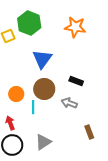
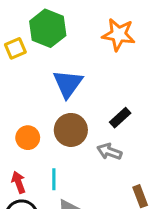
black rectangle: (76, 81) -> (120, 118), turned -64
cyan line: (33, 107) -> (54, 179), moved

